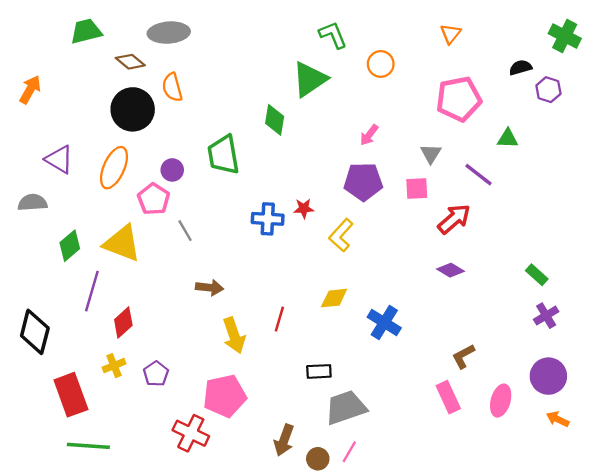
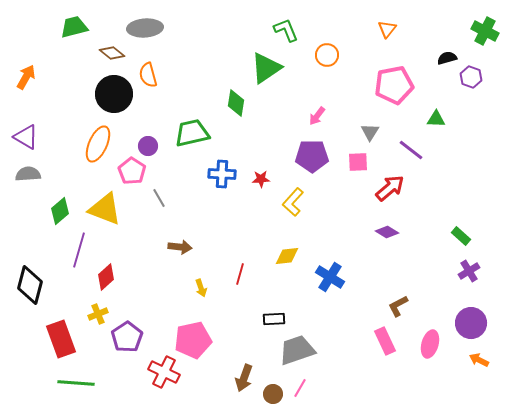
green trapezoid: (223, 155) -> (192, 133), turned 87
purple triangle: (59, 159) -> (26, 137), moved
blue cross: (268, 219) -> (222, 174), moved
yellow arrow: (234, 335) -> (201, 288), size x0.6
purple pentagon: (156, 374) -> (127, 337), moved, size x1.4

